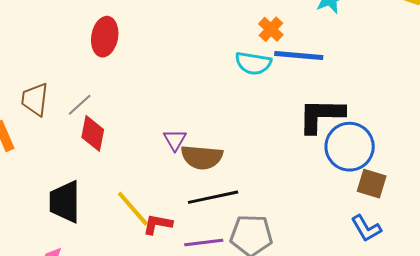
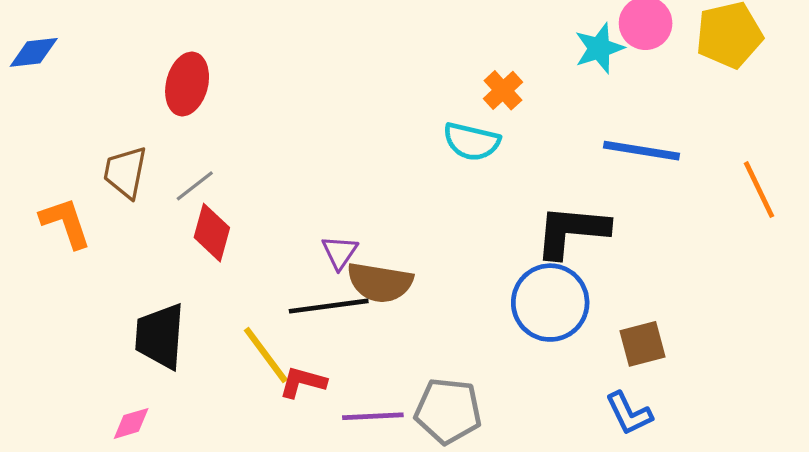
red ellipse: (105, 37) -> (187, 84), moved
blue line: (299, 55) -> (641, 151), moved
blue circle: (350, 147) -> (550, 303), moved
brown square: (372, 184) -> (643, 344), turned -36
black line: (213, 197) -> (329, 306), moved

